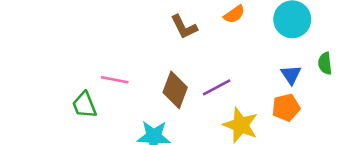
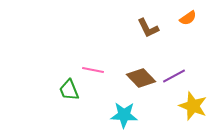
brown diamond: (175, 90) -> (141, 78), turned -64

